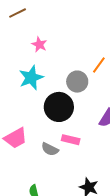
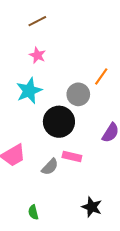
brown line: (18, 13) -> (37, 21), moved
gray semicircle: (50, 149) -> (50, 167), turned -72

